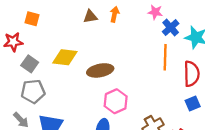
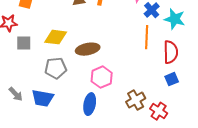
gray square: (30, 64) -> (24, 43), turned -35
gray pentagon: (33, 91) -> (56, 68), moved

